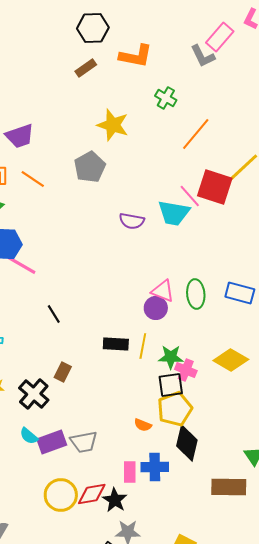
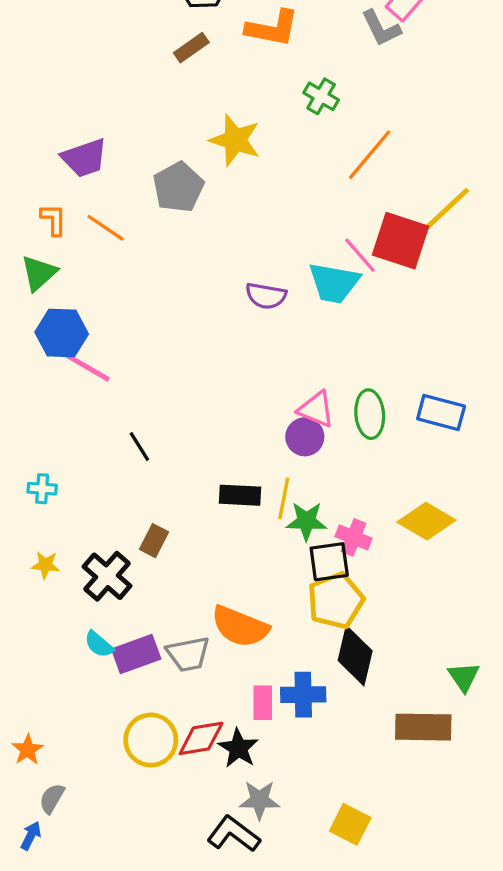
gray pentagon: (90, 167) -> (178, 187), moved
green star: (171, 357) -> (306, 521), moved
orange semicircle: (143, 425) -> (240, 627), moved, size x2.0

